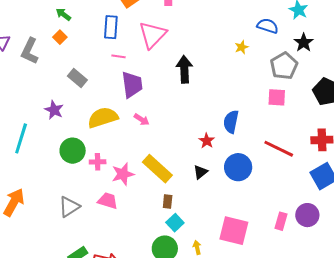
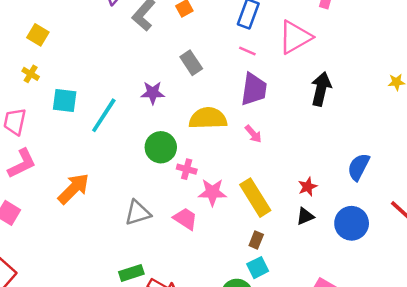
purple star: (54, 110) -> (153, 93), turned 30
red star: (207, 141) -> (308, 187), moved

